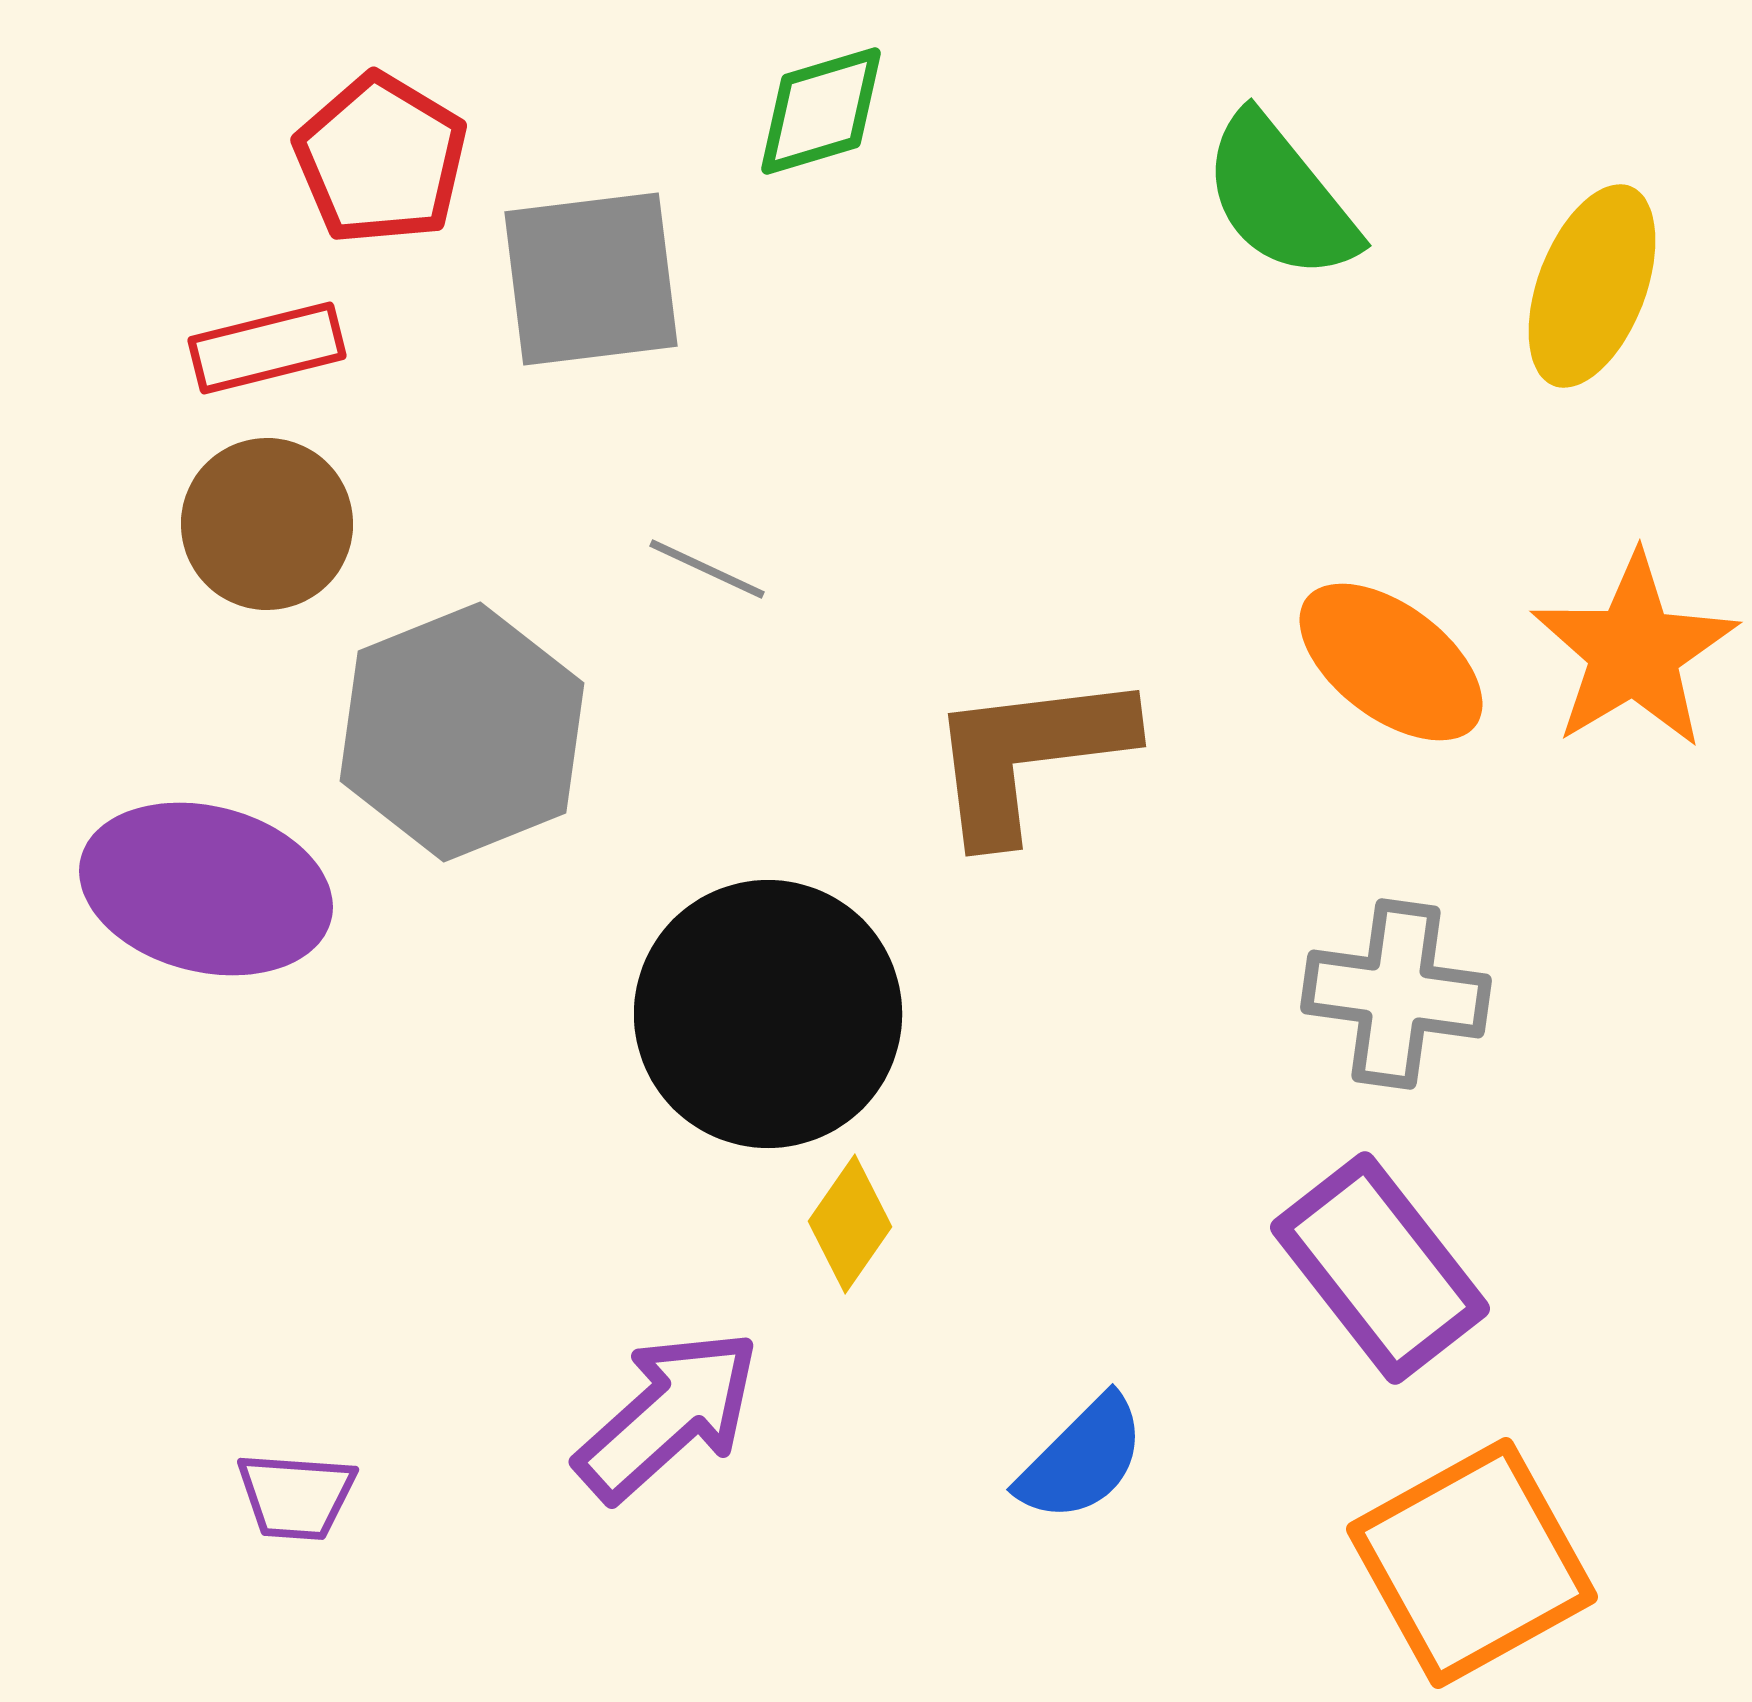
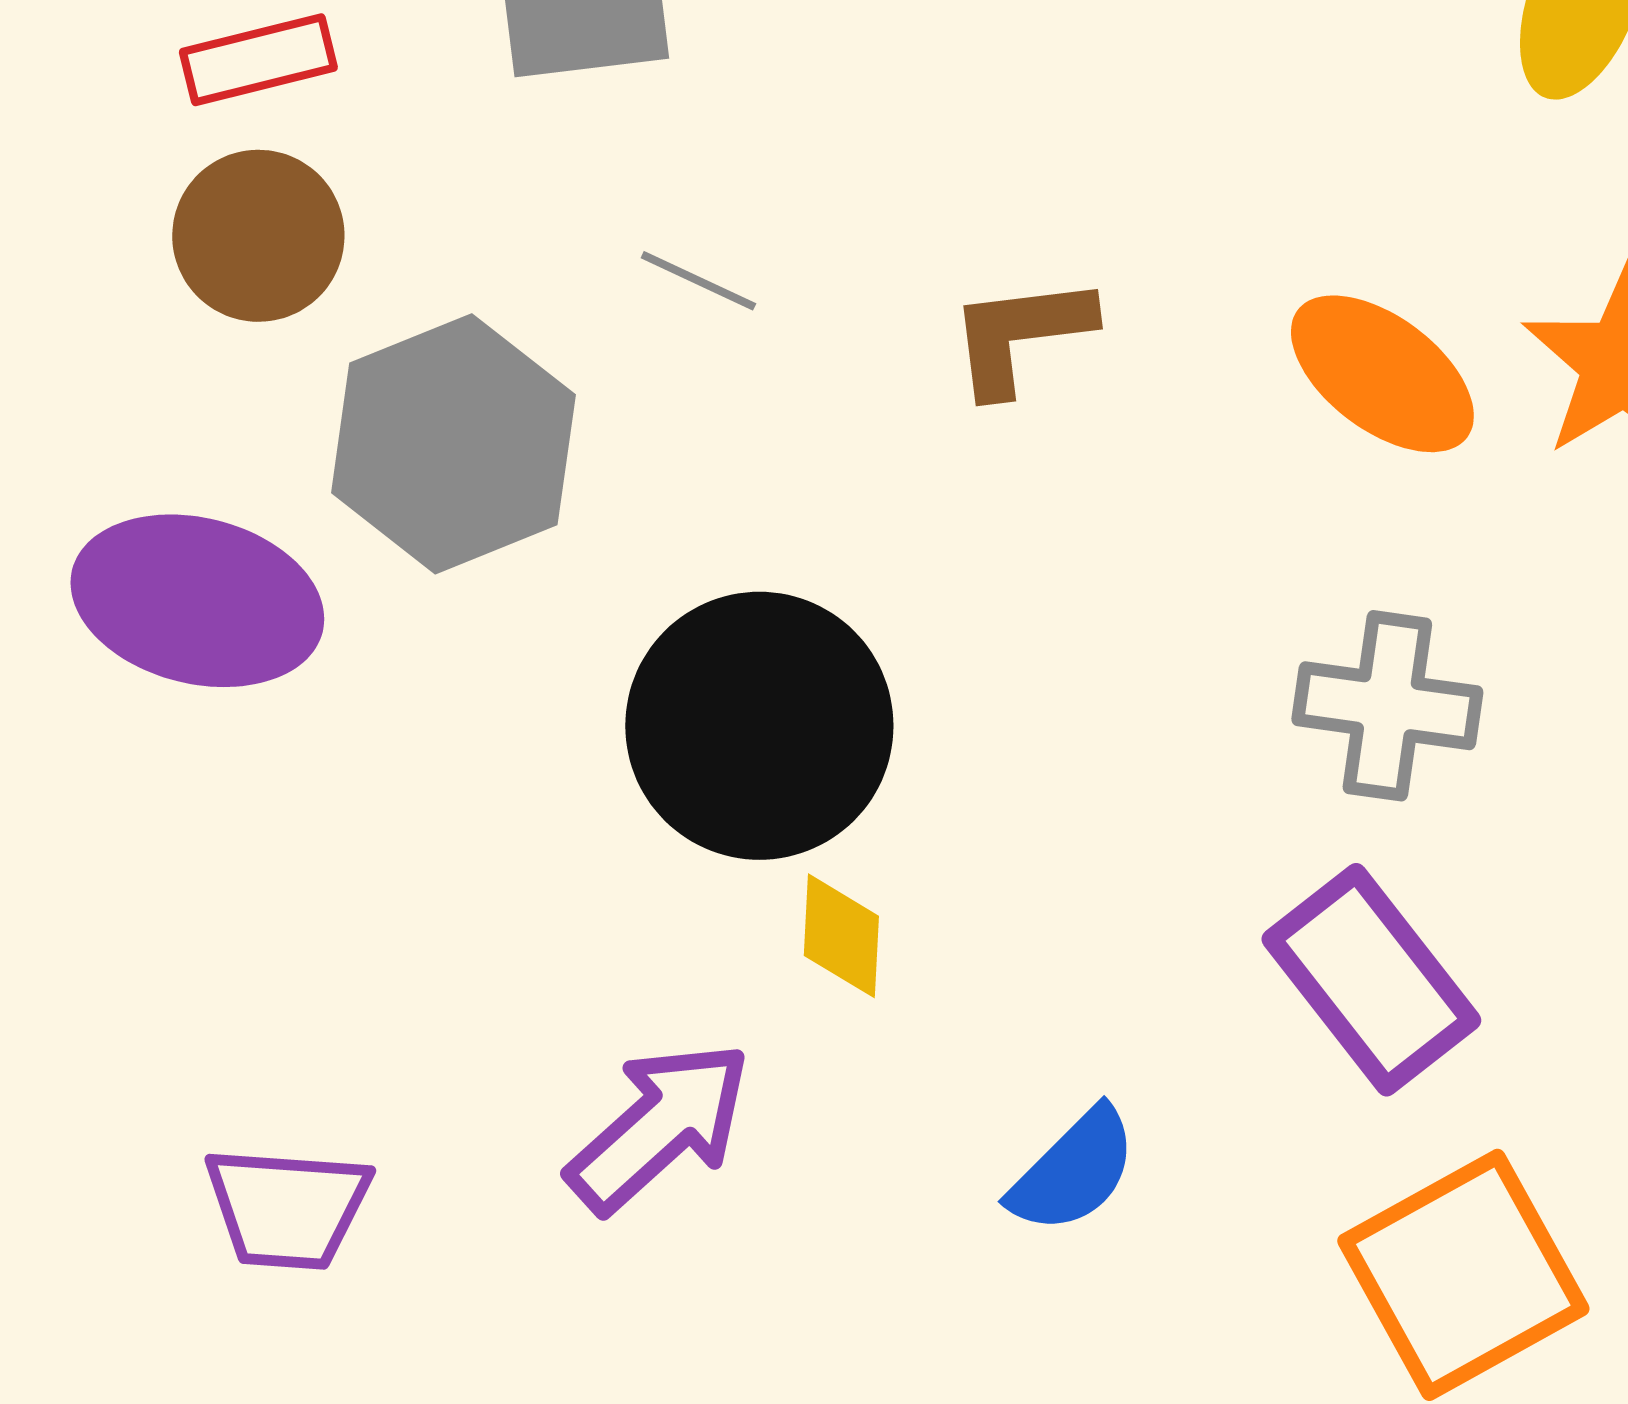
brown L-shape: (1029, 755) -> (1020, 335), moved, size x0.7
yellow diamond: (850, 1224) -> (841, 936), turned -32
purple trapezoid: (296, 1496) -> (287, 1208), size x1.4

